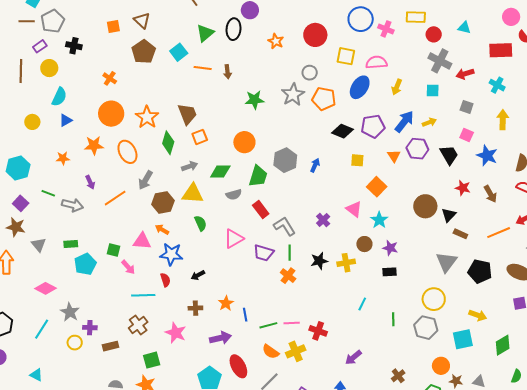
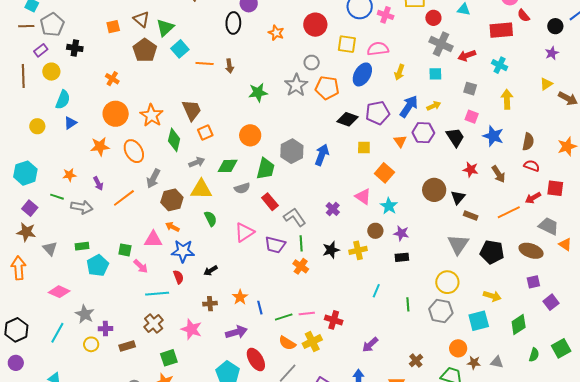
green triangle: (205, 33) -> (165, 28), moved
orange star: (63, 158) -> (69, 175), moved
blue arrow: (315, 165) -> (322, 155), size x1.5

